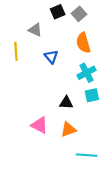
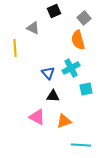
gray square: (79, 14) -> (84, 18), moved
blue triangle: (51, 57) -> (48, 73), moved
cyan cross: (87, 73) -> (71, 68), moved
black triangle: (66, 103) -> (53, 96), moved

